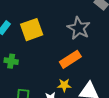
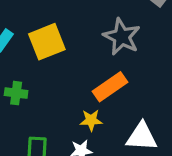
yellow star: (64, 85) -> (91, 120), moved

